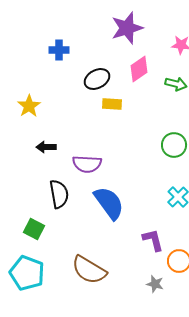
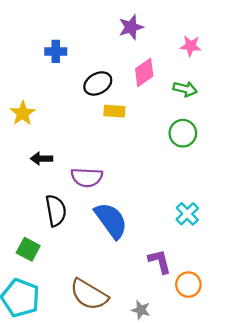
purple star: (127, 28) -> (131, 27), size x0.7
green circle: (174, 145) -> (183, 133), moved
gray star: (155, 284) -> (141, 310), moved

